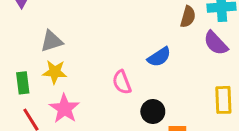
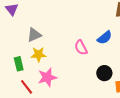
pink semicircle: (122, 82) -> (81, 48), moved
pink star: (64, 109) -> (47, 77), turned 30

